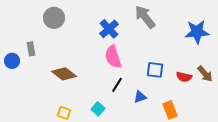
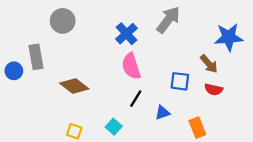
gray arrow: (145, 17) -> (168, 20), turned 75
gray rectangle: (31, 49) -> (36, 57), size x1.5
brown arrow: (205, 74) -> (209, 64), moved

